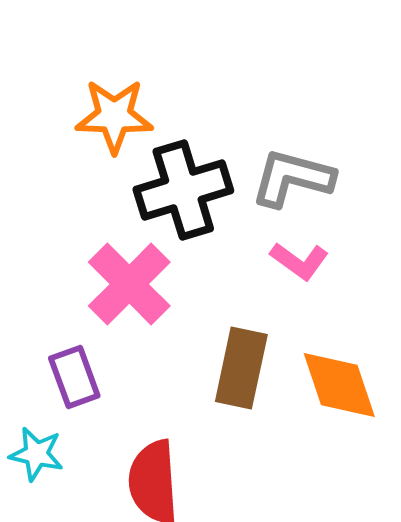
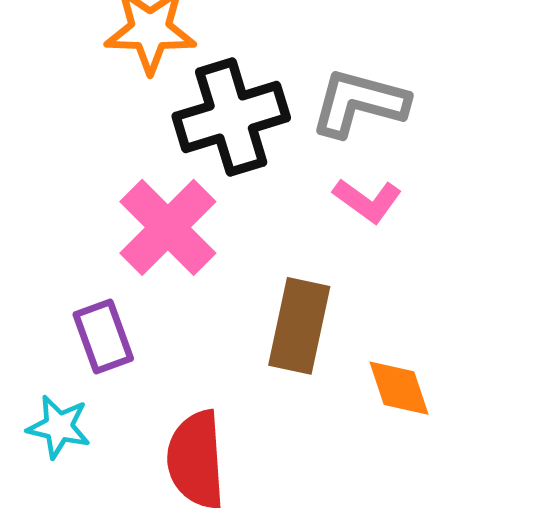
orange diamond: (339, 385) -> (399, 388), moved, size x0.7

